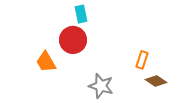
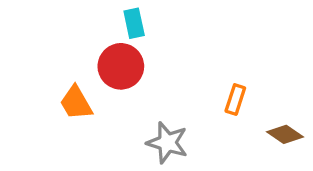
brown diamond: (156, 81) -> (285, 134), moved

